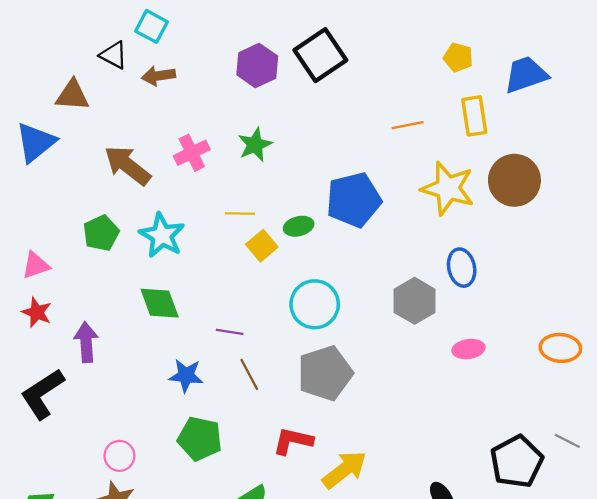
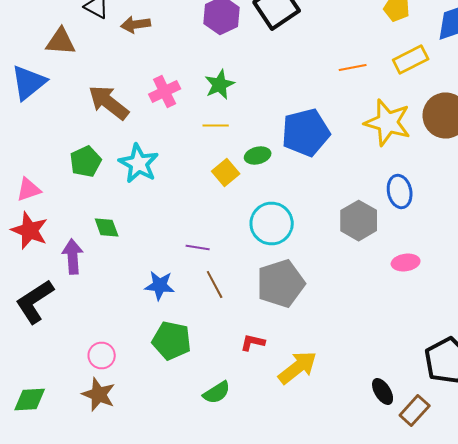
yellow rectangle: (474, 116) -> (411, 60), turned 72
yellow line: (240, 214) -> (216, 126), moved
green diamond: (160, 303) -> (107, 228), moved, size x0.7
red star: (37, 312) -> (30, 230), size x1.4
red L-shape: (293, 441) -> (253, 342), size x0.7

